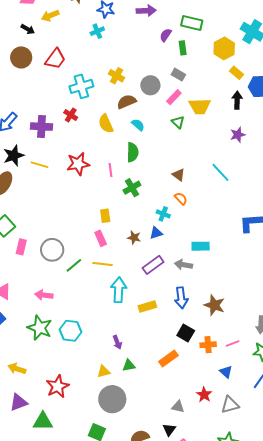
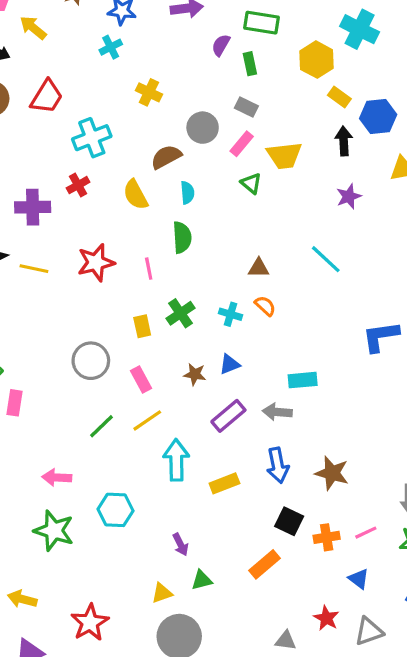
yellow arrow: (50, 16) -> (33, 28), turned 66
yellow cross: (116, 76) -> (149, 92), moved
red cross: (71, 115) -> (78, 185), turned 32
cyan semicircle: (138, 125) -> (187, 193), turned 48
brown triangle: (179, 175) -> (259, 268), turned -32
green cross: (132, 188) -> (180, 313), moved
cyan cross: (163, 214) -> (231, 314), moved
yellow rectangle: (105, 216) -> (142, 326), moved
gray circle: (52, 250) -> (91, 361), moved
yellow line: (103, 264) -> (147, 420), turned -36
cyan hexagon: (71, 331) -> (115, 510), moved

